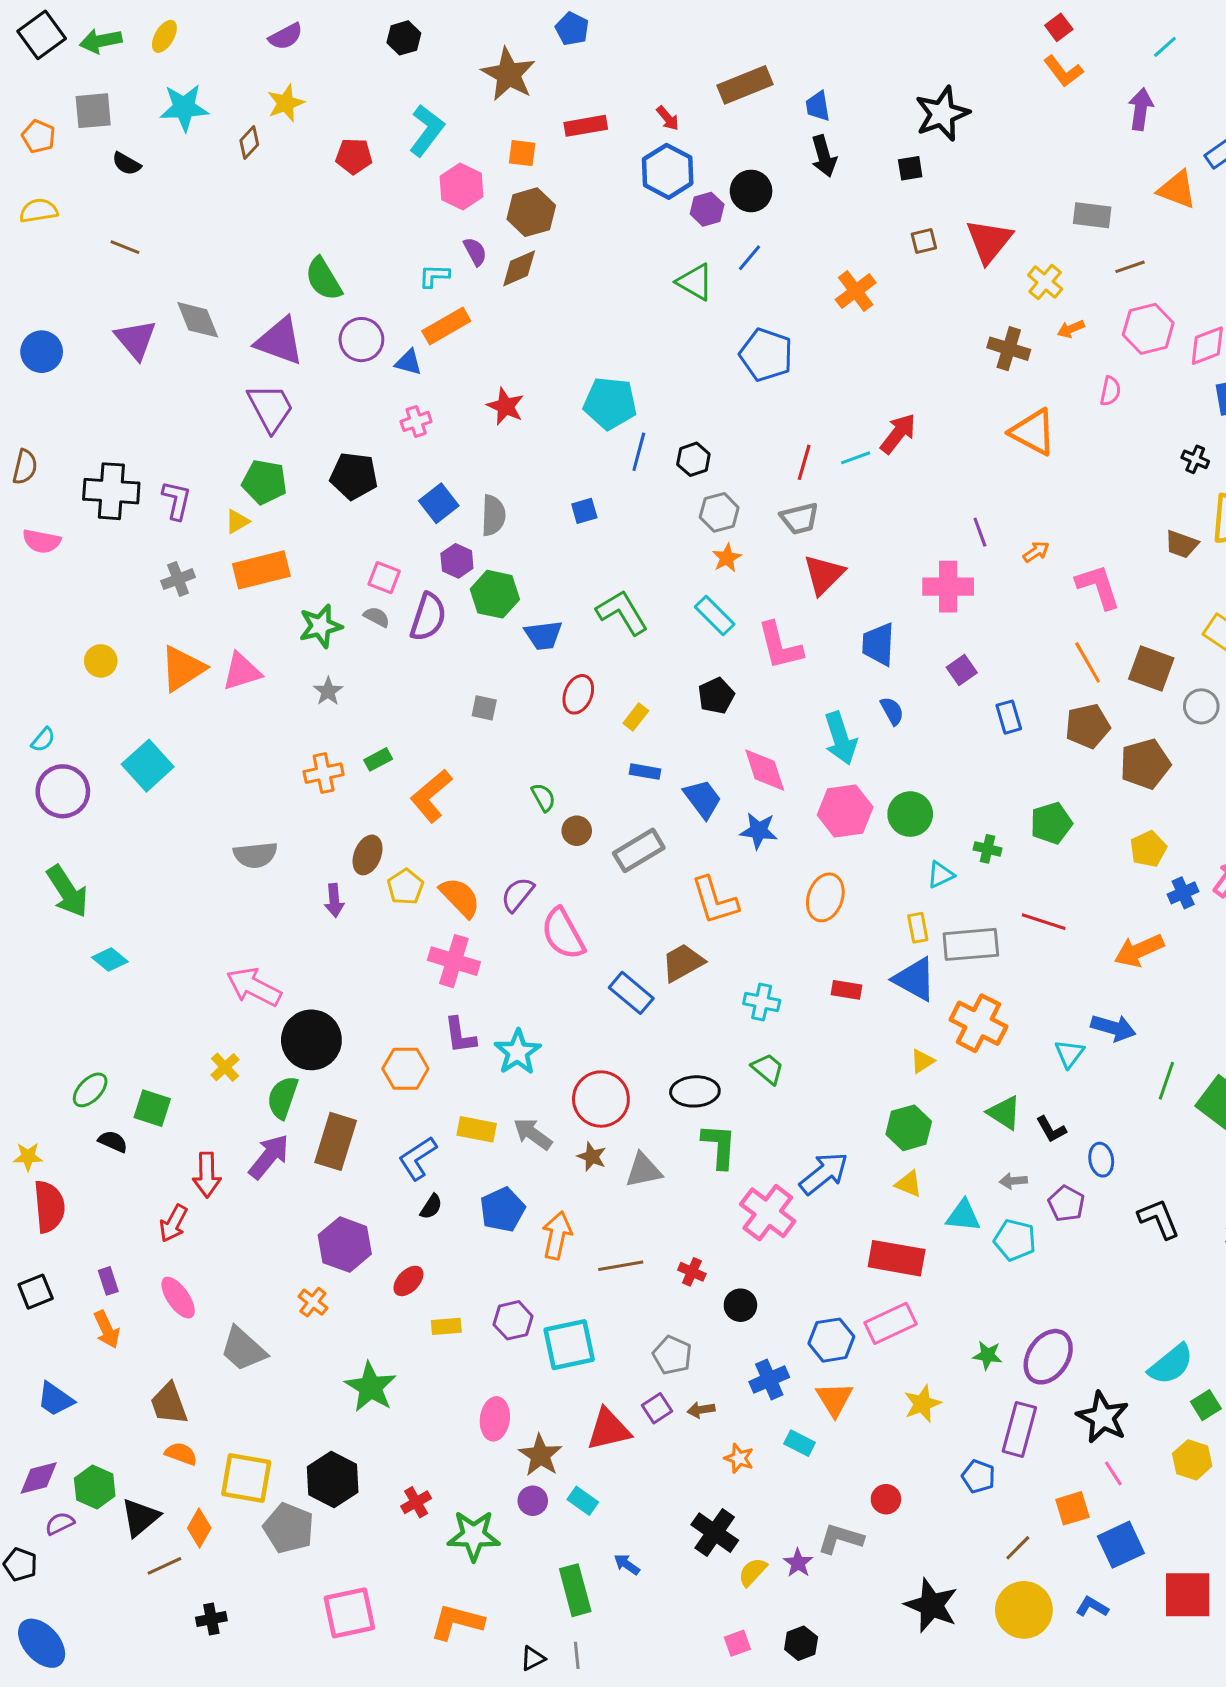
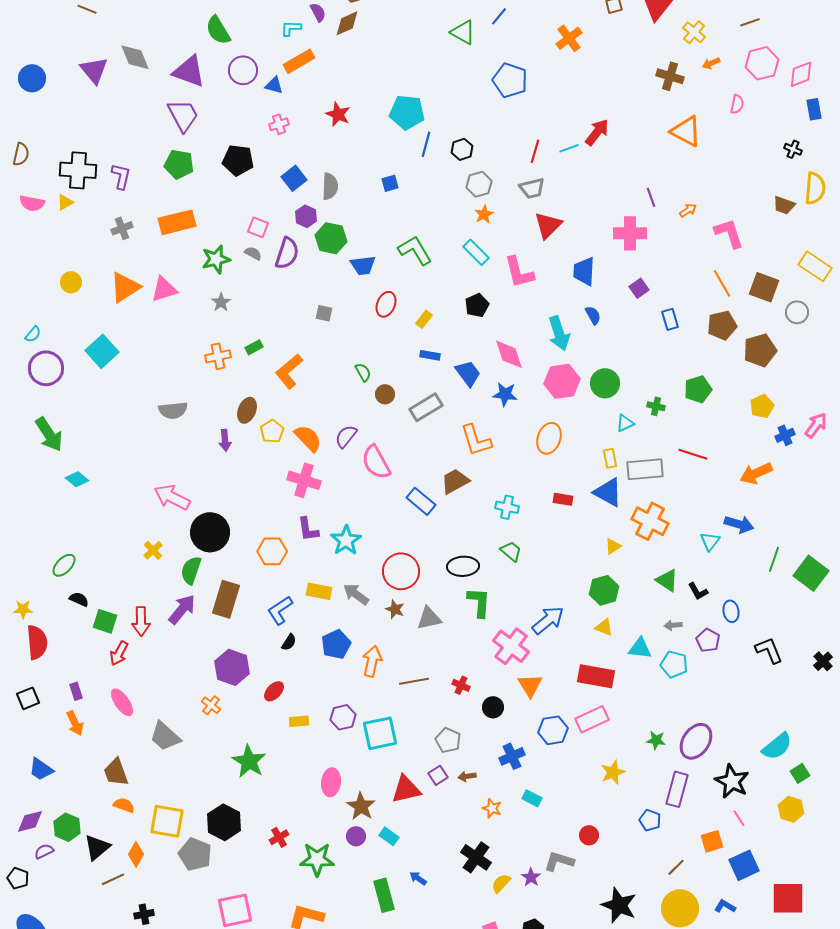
yellow triangle: (237, 521) -> (65, 202), moved
green square: (152, 1108) -> (105, 621), moved
orange triangle: (834, 1399) -> (530, 685), moved

